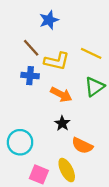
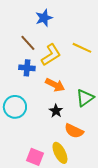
yellow L-shape: (57, 61) -> (51, 55), turned -45
green triangle: (94, 87) -> (85, 98), moved
cyan circle: (20, 142) -> (15, 107), moved

